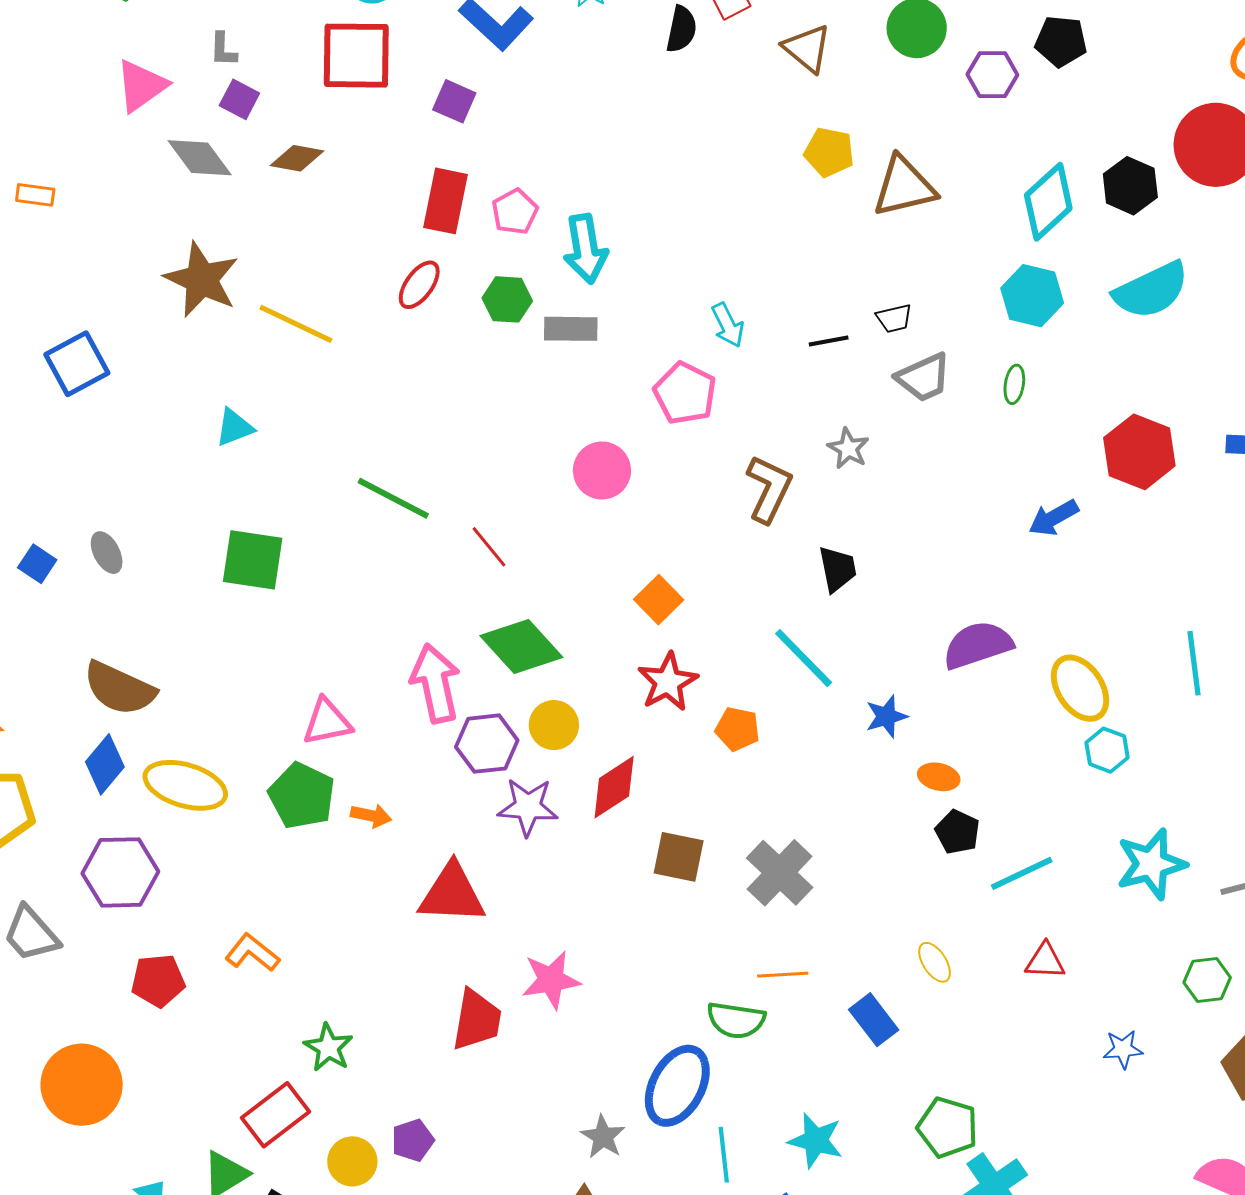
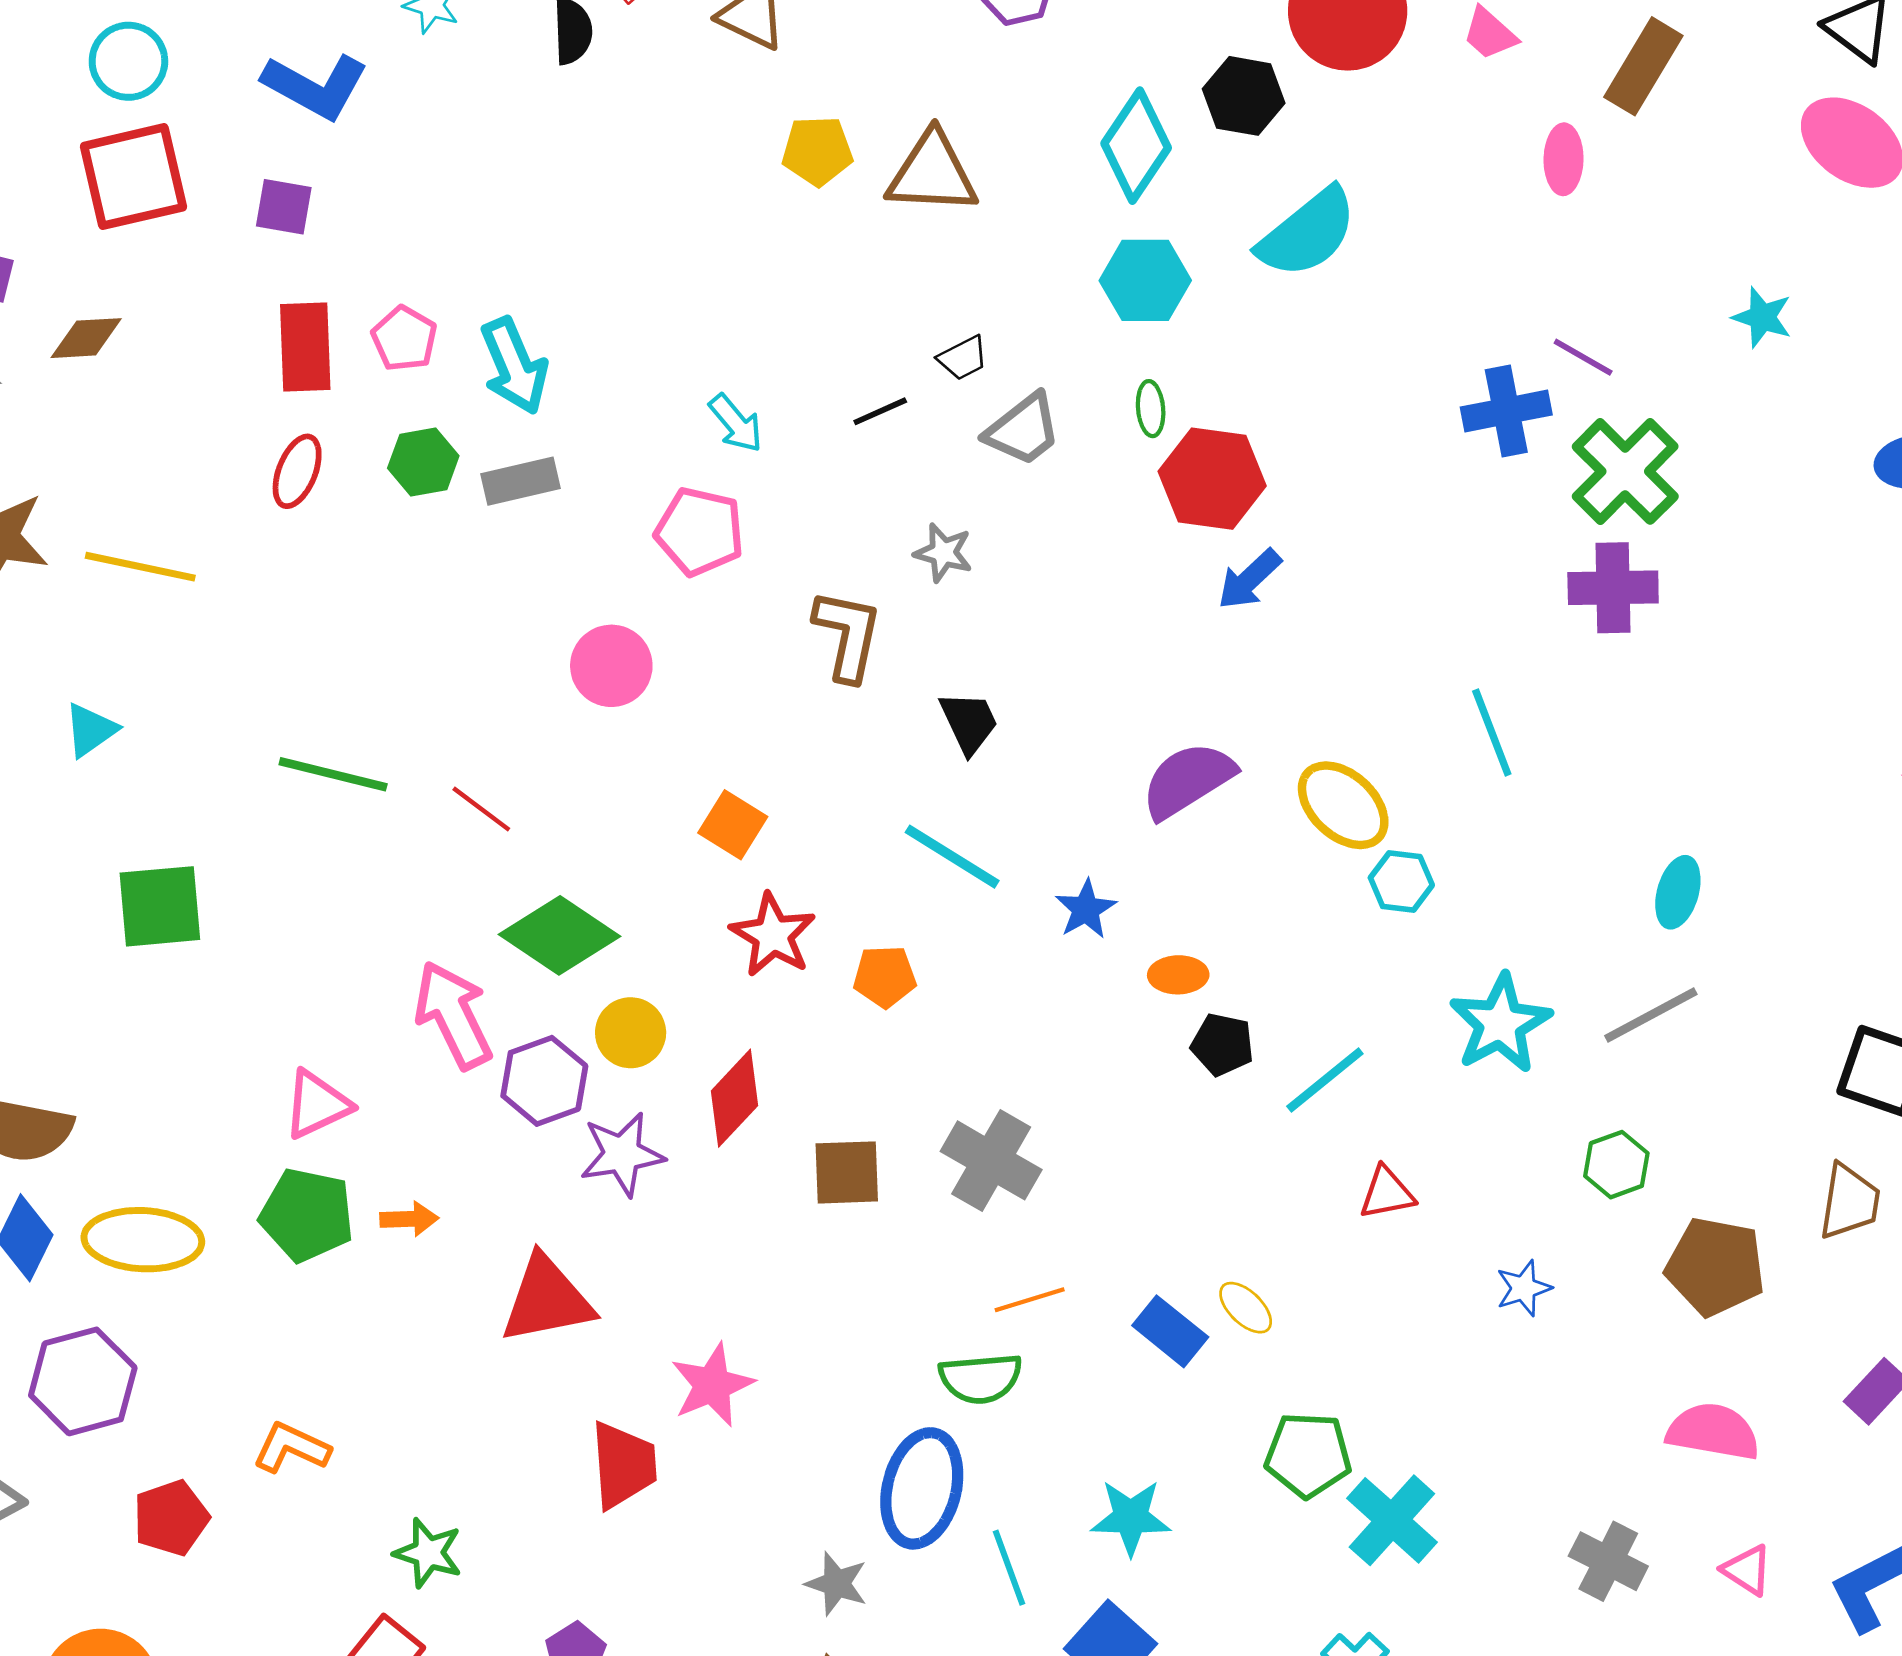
brown triangle: (904, 187) -> (932, 173), turned 30
red hexagon: (1139, 452) -> (1212, 479), moved
yellow ellipse: (935, 962) -> (1246, 1308), moved

